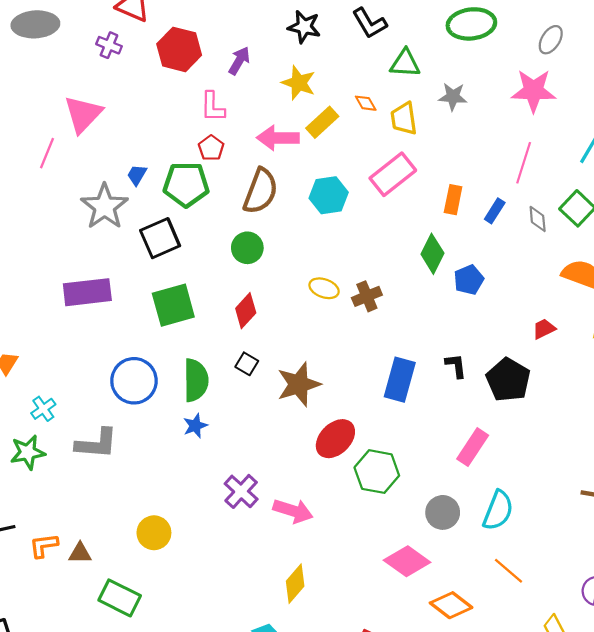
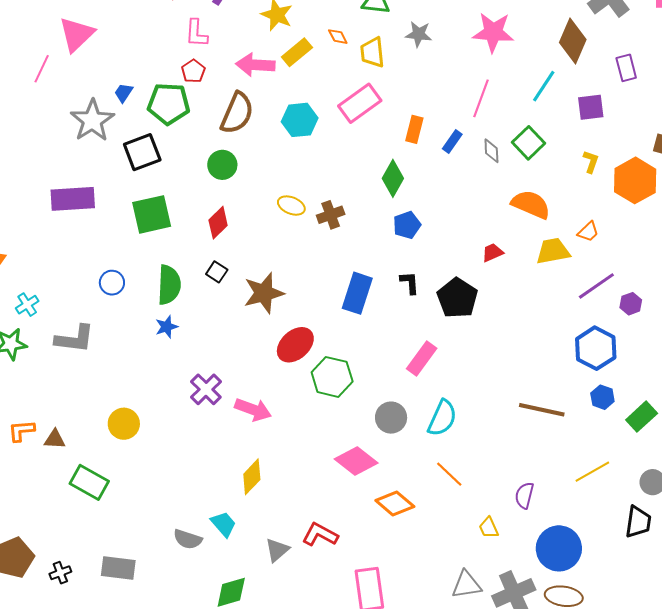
blue pentagon: (469, 280) -> (407, 225), moved
blue circle: (134, 381) -> (112, 283), size x0.6

